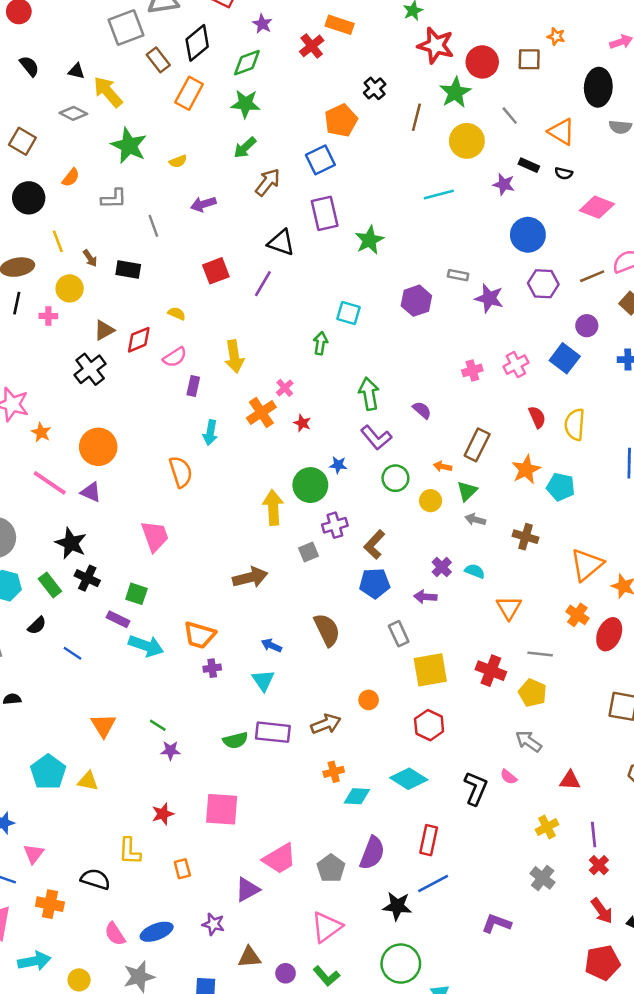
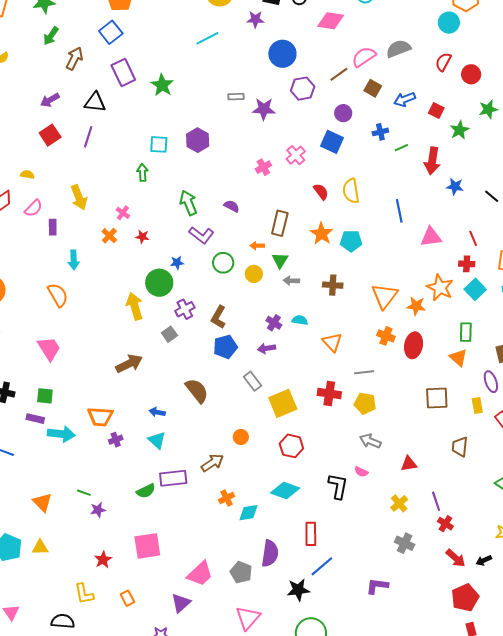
purple arrow: (203, 204) -> (50, 100), moved
purple hexagon: (416, 301) -> (198, 140), moved
orange cross: (261, 413) -> (109, 236), size x0.7

